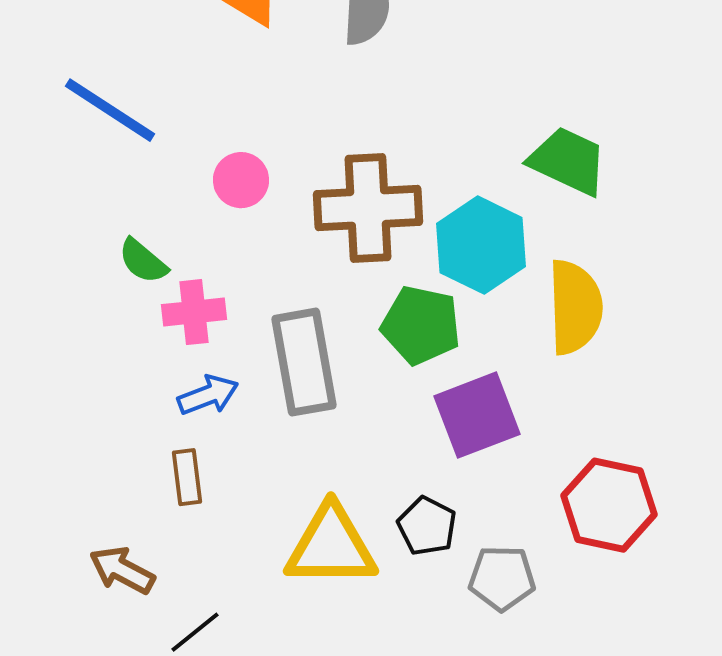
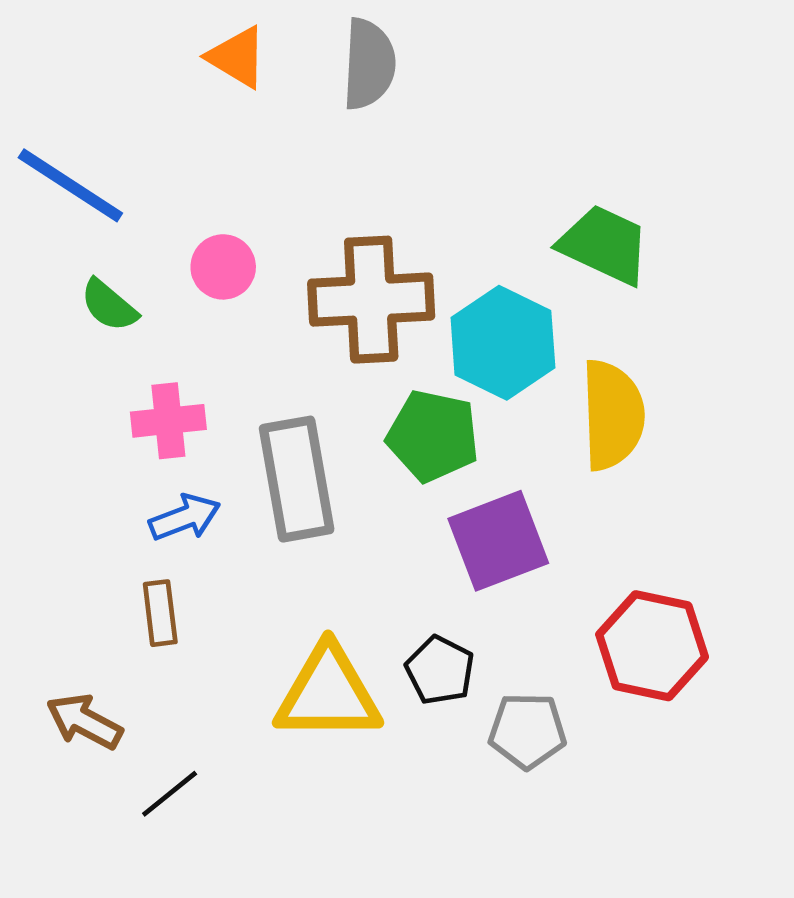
green semicircle: (143, 261) -> (109, 305), moved

